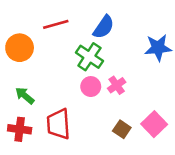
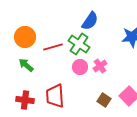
red line: (56, 24) -> (53, 47), moved
green arrow: (25, 96) -> (26, 65), moved

